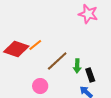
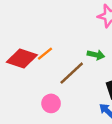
green arrow: (77, 66) -> (96, 55), moved, turned -80

